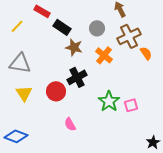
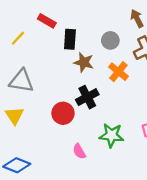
black rectangle: (62, 27) -> (70, 39), turned 60
yellow triangle: (24, 93) -> (14, 116), moved
green star: (109, 101) -> (112, 135), moved, turned -30

